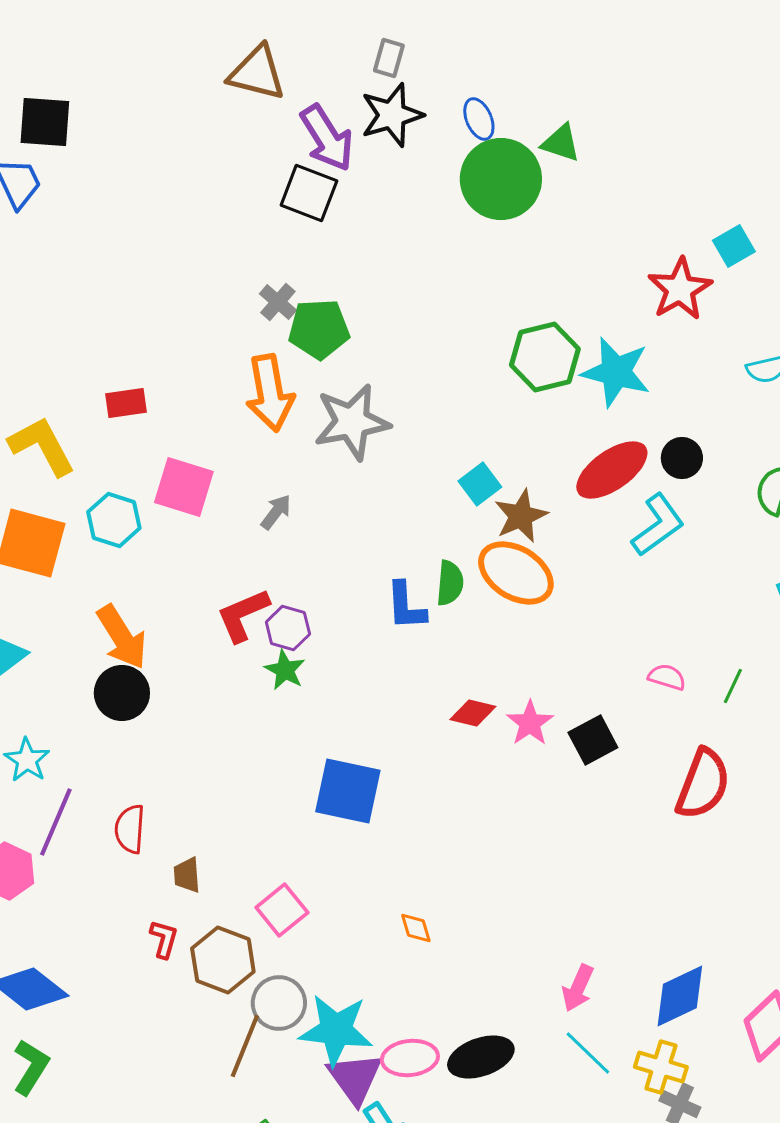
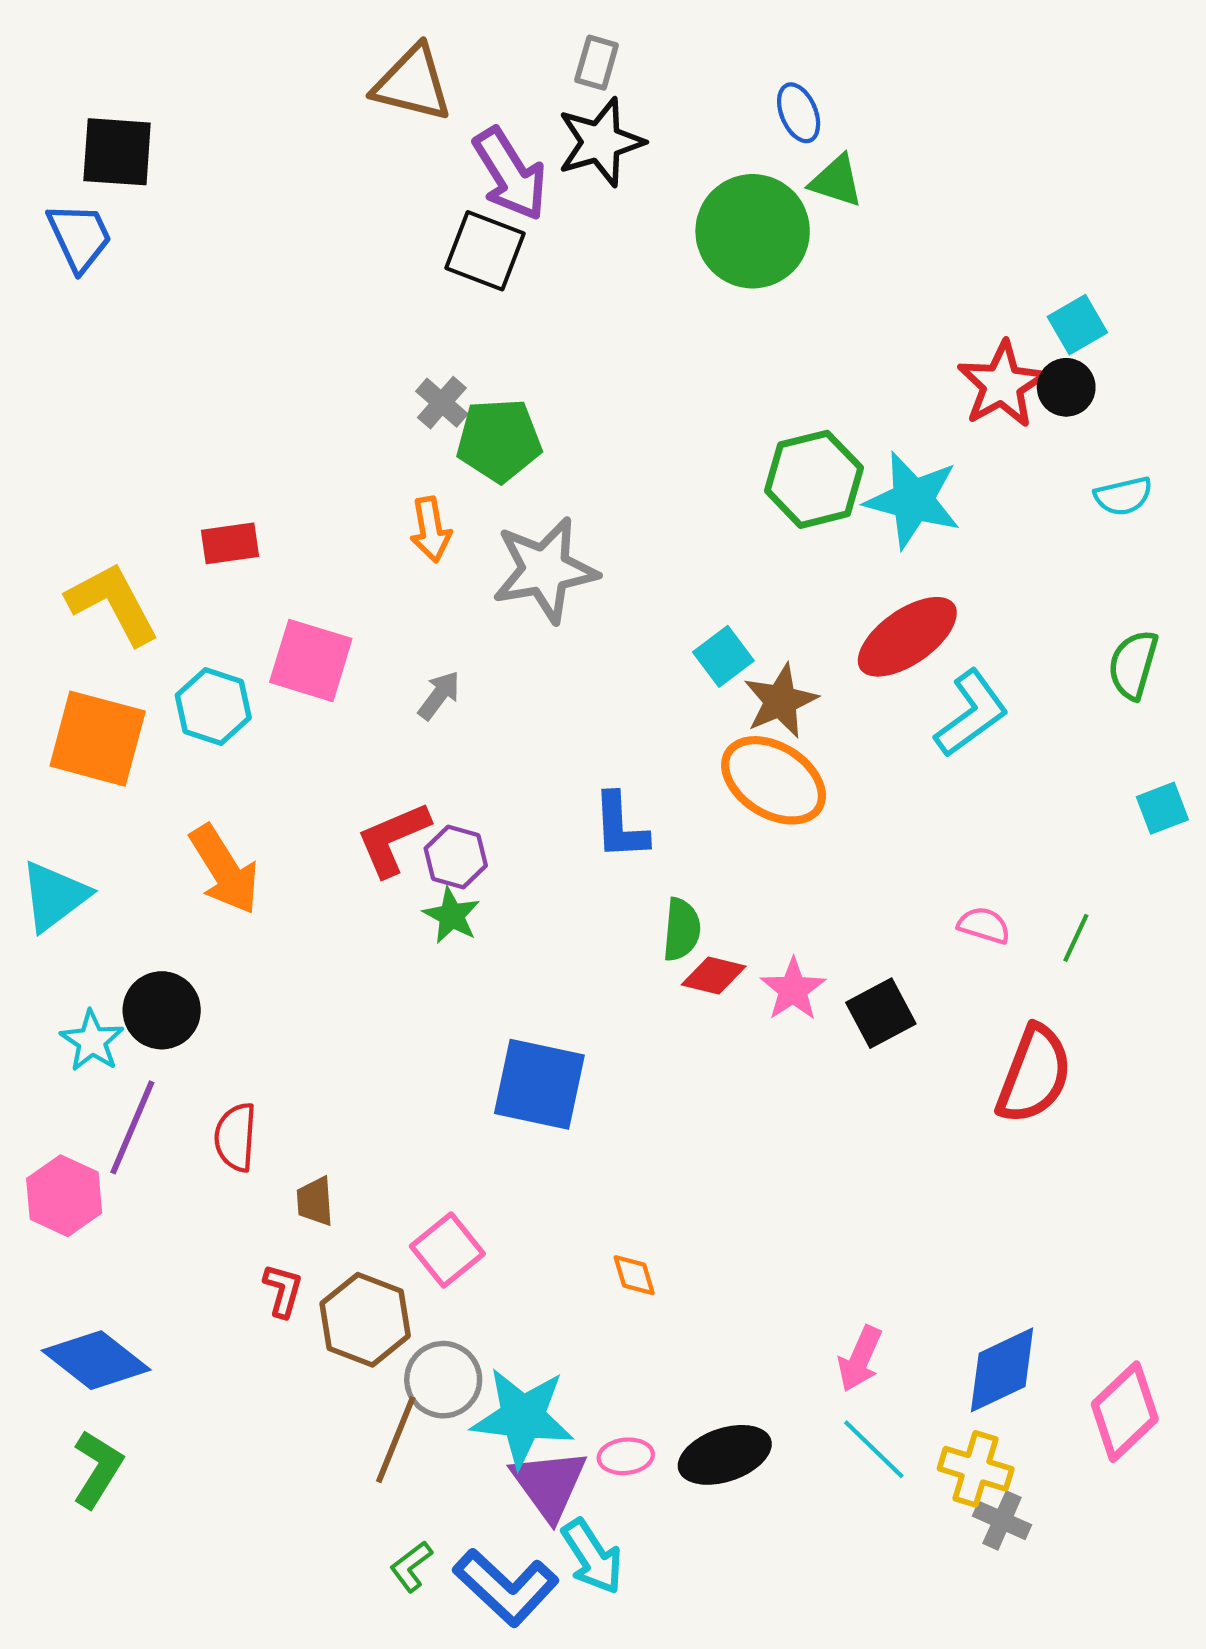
blue ellipse: (479, 119) -> (799, 113), moved
orange arrow: (270, 393) -> (431, 529), size x0.6
black circle: (682, 458) -> (1066, 387), moved
green semicircle: (450, 583) -> (682, 929), moved
black circle: (122, 693) -> (162, 1010), moved
pink ellipse: (410, 1058) -> (626, 1456), size x0.7

